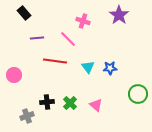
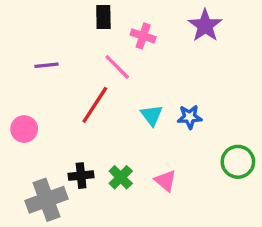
black rectangle: (24, 13) -> (103, 17), moved, turned 40
purple line: (37, 38) -> (47, 65), moved
red line: (55, 61) -> (95, 105), turned -65
gray cross: (27, 116) -> (47, 200), size x1.6

